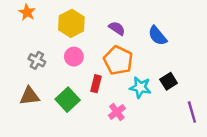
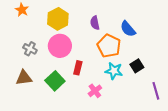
purple semicircle: (117, 28) -> (95, 23), turned -136
pink circle: (74, 57) -> (60, 46), size x1.5
orange pentagon: (118, 60) -> (109, 46), moved

